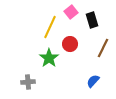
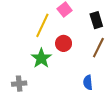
black rectangle: (92, 20) -> (96, 20), moved
blue semicircle: (93, 81) -> (88, 83), turned -48

